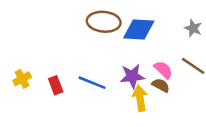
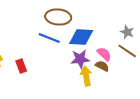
gray star: (193, 28) -> (127, 32), moved
blue diamond: (139, 30) -> (81, 37), moved
blue line: (92, 83) -> (49, 38), moved

